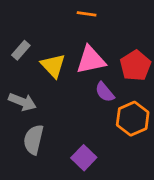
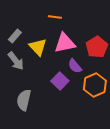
orange line: (87, 14) -> (55, 17), moved
gray arrow: (22, 102) -> (16, 61), moved, turned 30
purple square: (84, 158) -> (60, 81), moved

